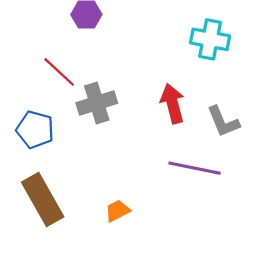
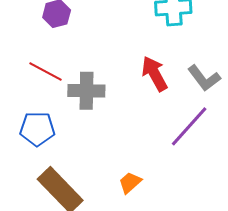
gray cross: (97, 103) -> (86, 91), turned 33
purple line: (195, 168) -> (189, 126), turned -45

